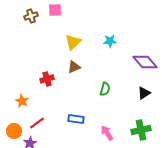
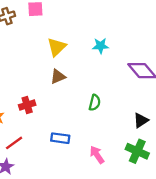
red cross: (47, 79) -> (27, 105), moved
black triangle: (144, 93) -> (141, 120), moved
green cross: (141, 130) -> (137, 151), turned 36

